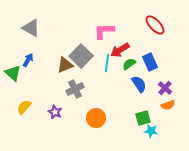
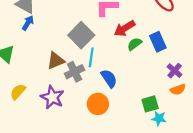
blue arrow: (28, 60) -> (28, 23), moved
cyan line: (107, 63) -> (91, 57), moved
brown triangle: (65, 65) -> (56, 61), moved
blue semicircle: (139, 84) -> (109, 78), moved
purple star: (55, 112) -> (52, 97), size x1.5

